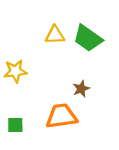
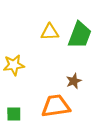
green trapezoid: (88, 38) -> (80, 35), turned -104

